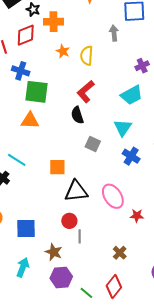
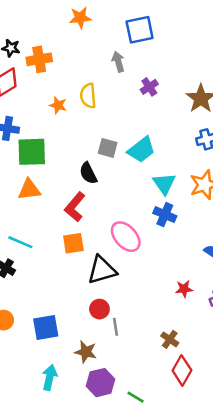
orange star: (63, 51) -> (58, 105), moved
purple cross: (142, 66) -> (149, 87), moved
red L-shape: (86, 92) -> (75, 207), moved
cyan trapezoid: (132, 95) -> (141, 150), moved
cyan triangle: (123, 128) -> (164, 184), moved
gray square: (93, 144) -> (108, 148), moved
pink ellipse: (113, 196) -> (126, 237), moved
red diamond: (114, 286) -> (182, 370), moved

